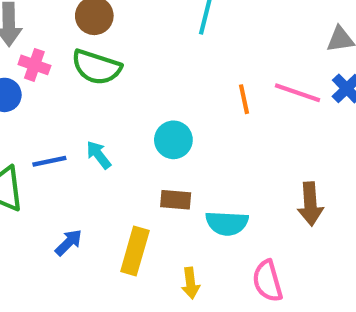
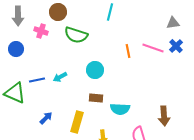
pink cross: (34, 65) -> (41, 31), moved
green semicircle: (96, 67) -> (76, 35), moved
cyan arrow: (99, 155) -> (60, 77), turned -80
brown arrow: (310, 204) -> (164, 116), moved

